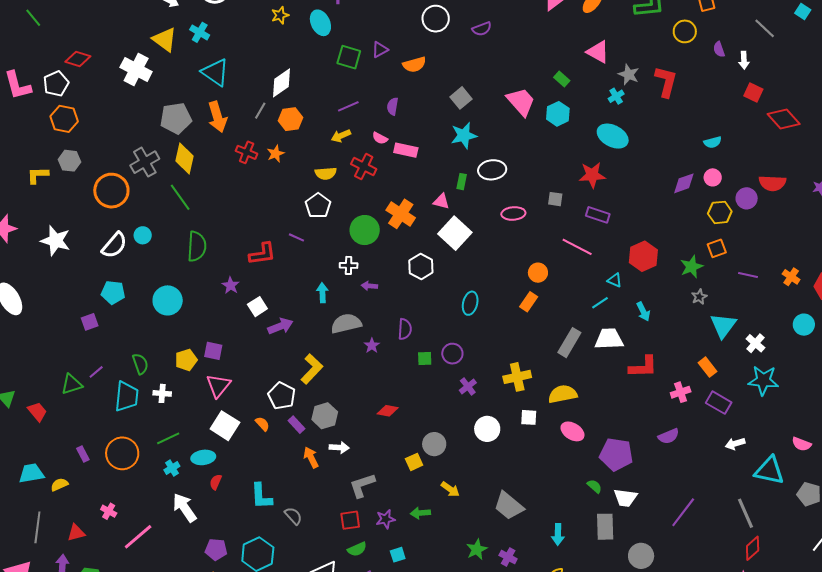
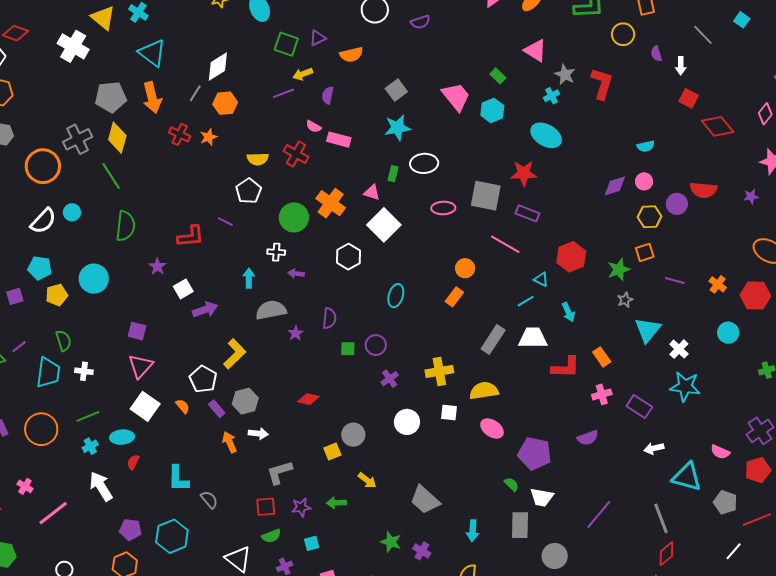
yellow arrow: (341, 136) -> (303, 74), moved
gray square: (555, 199) -> (486, 196), size x2.0
yellow pentagon: (186, 360) -> (57, 295), moved
orange rectangle: (707, 367) -> (602, 357), moved
green star: (477, 549) -> (391, 542), turned -30

